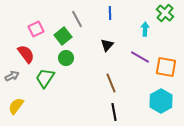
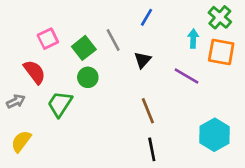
blue line: (110, 13) -> (147, 17), turned 32
gray line: (77, 19) -> (113, 40), moved
orange square: (166, 67) -> (221, 52), moved

